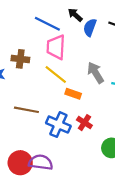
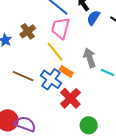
brown cross: (20, 59) -> (28, 31), turned 35
red cross: (84, 123) -> (70, 98), size x1.5
blue cross: (58, 125) -> (51, 79), moved

